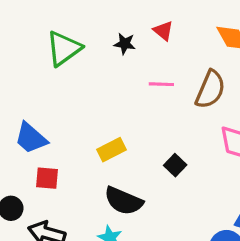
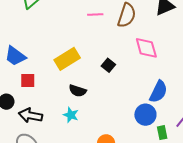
yellow rectangle: (111, 150) -> (67, 59), size x1.4
black semicircle: (124, 201) -> (78, 91), size x0.7

